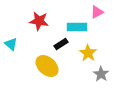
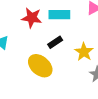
cyan rectangle: (77, 27) -> (59, 15), moved

